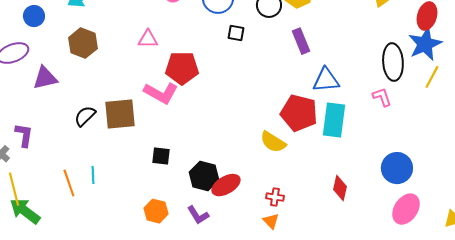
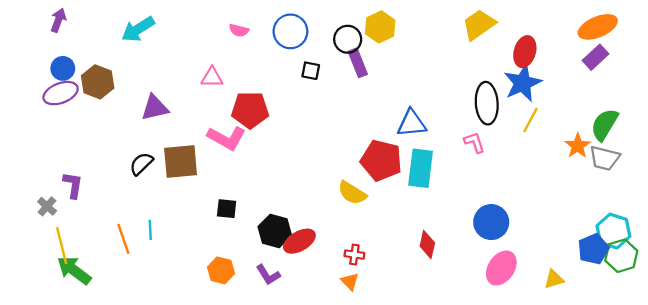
blue circle: (34, 16) -> (63, 68), moved
purple rectangle: (301, 41) -> (358, 63), moved
brown hexagon: (83, 43) -> (98, 82), moved
purple triangle: (45, 78) -> (155, 108), moved

